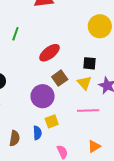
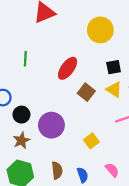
yellow circle: (100, 26) -> (100, 30), moved
purple circle: (43, 96) -> (51, 125), moved
blue semicircle: (37, 133) -> (83, 175), moved

